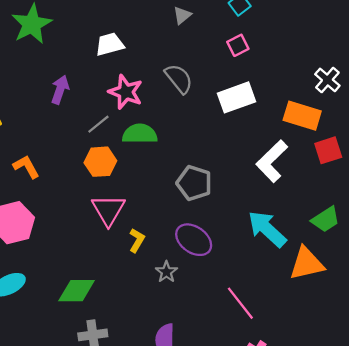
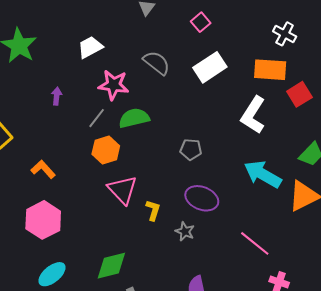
purple arrow: (60, 90) -> (57, 96), size x0.7
gray pentagon: (194, 183) -> (191, 149), size x0.7

